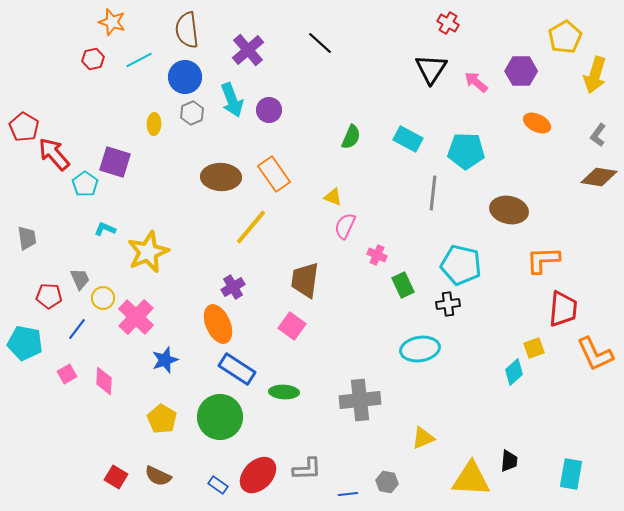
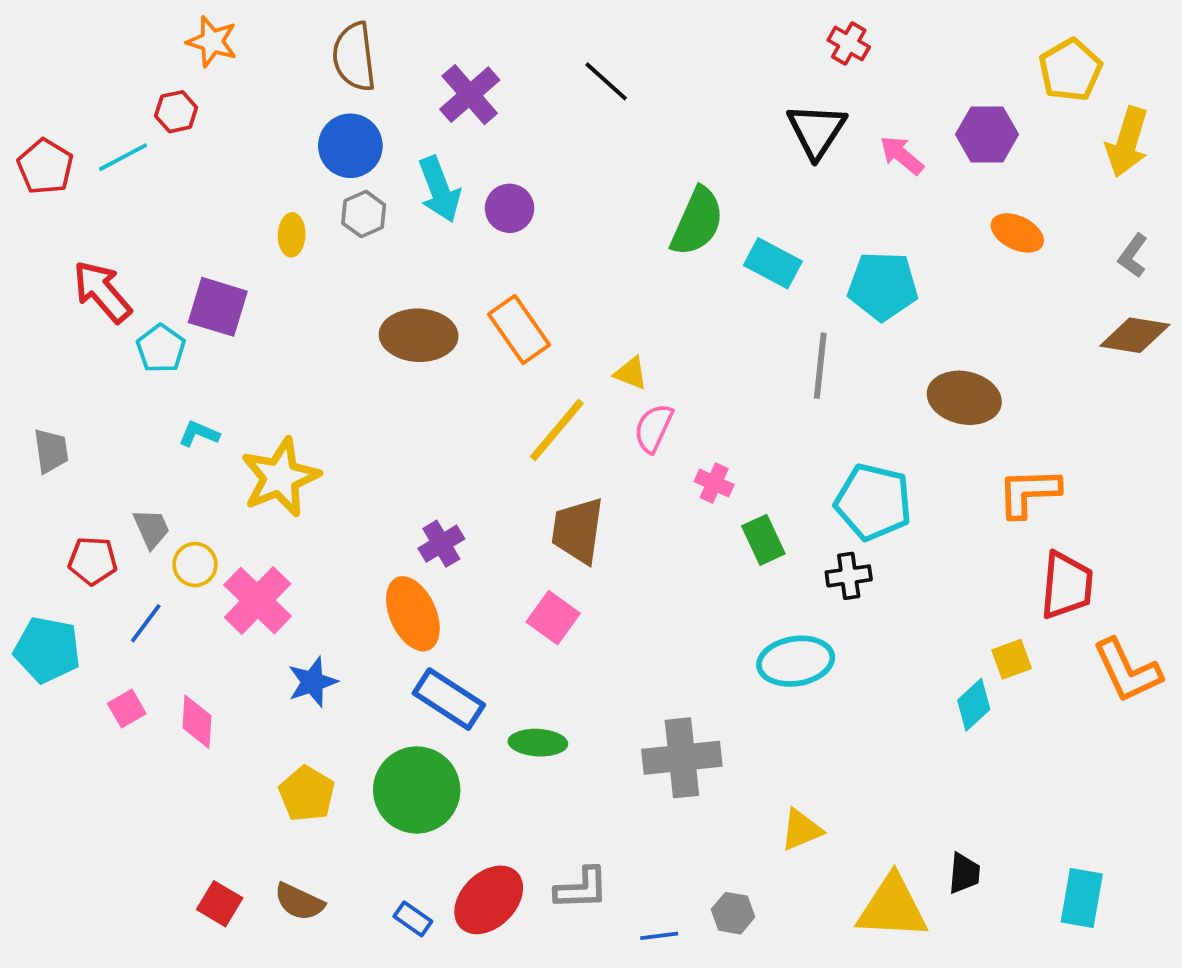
cyan line: (139, 60) -> (123, 157), moved
red pentagon: (24, 127) -> (45, 167), moved
green semicircle: (351, 137) -> (697, 222), moved, size x1.5
yellow line: (251, 227) -> (557, 430), moved

